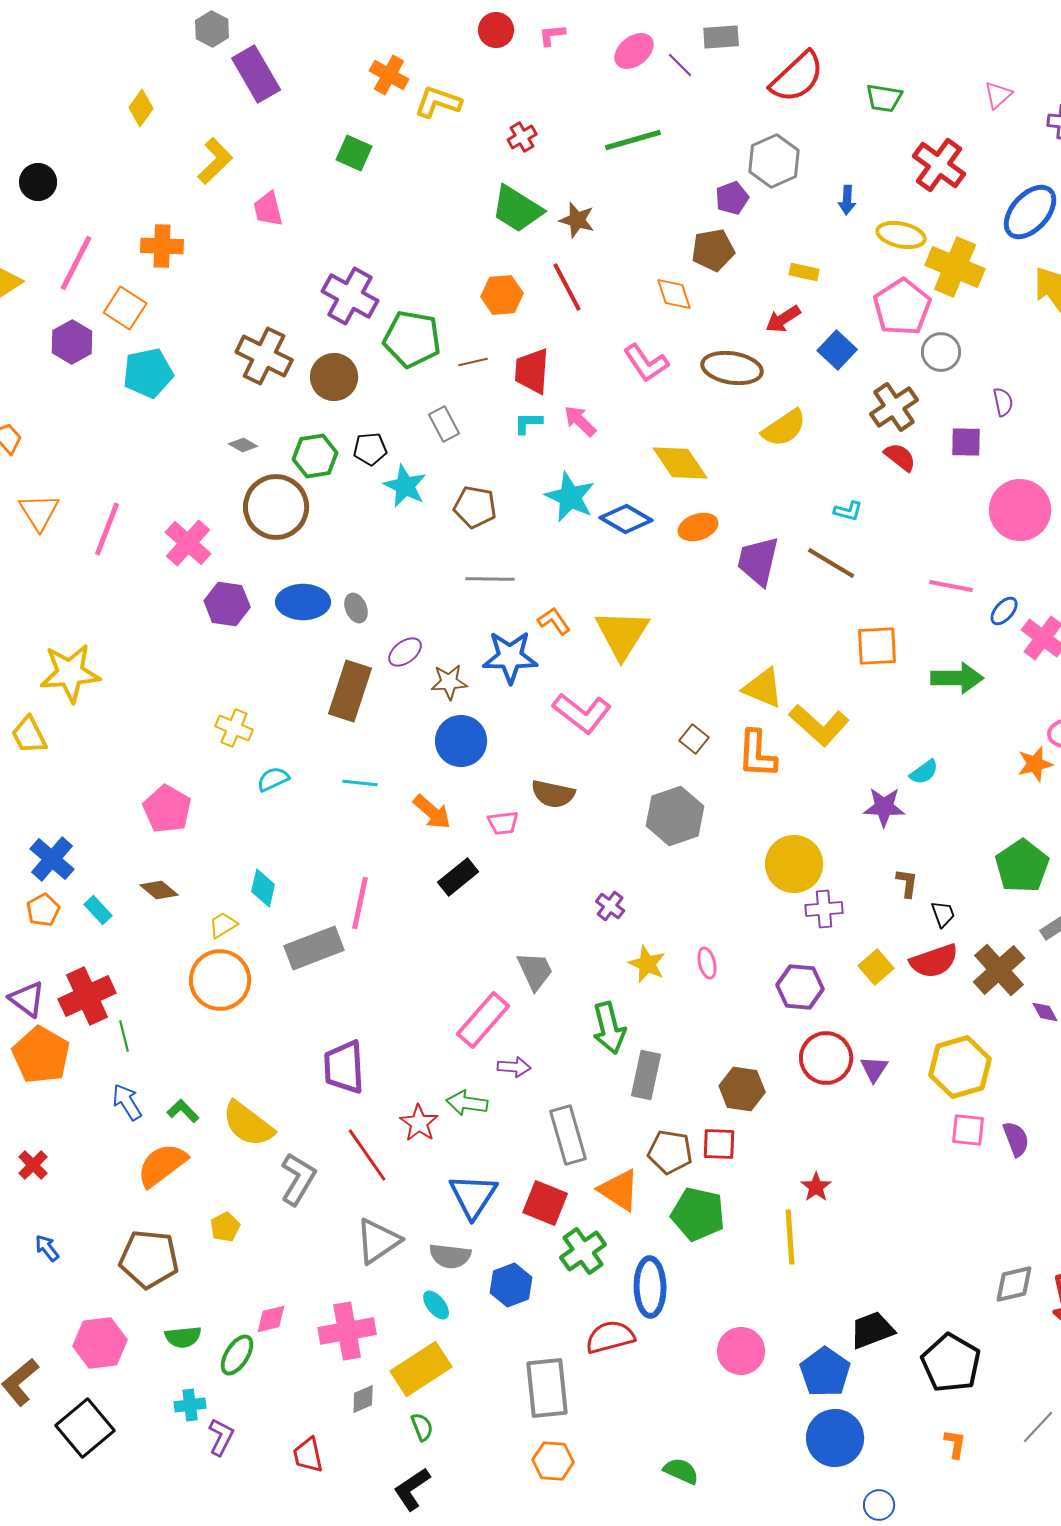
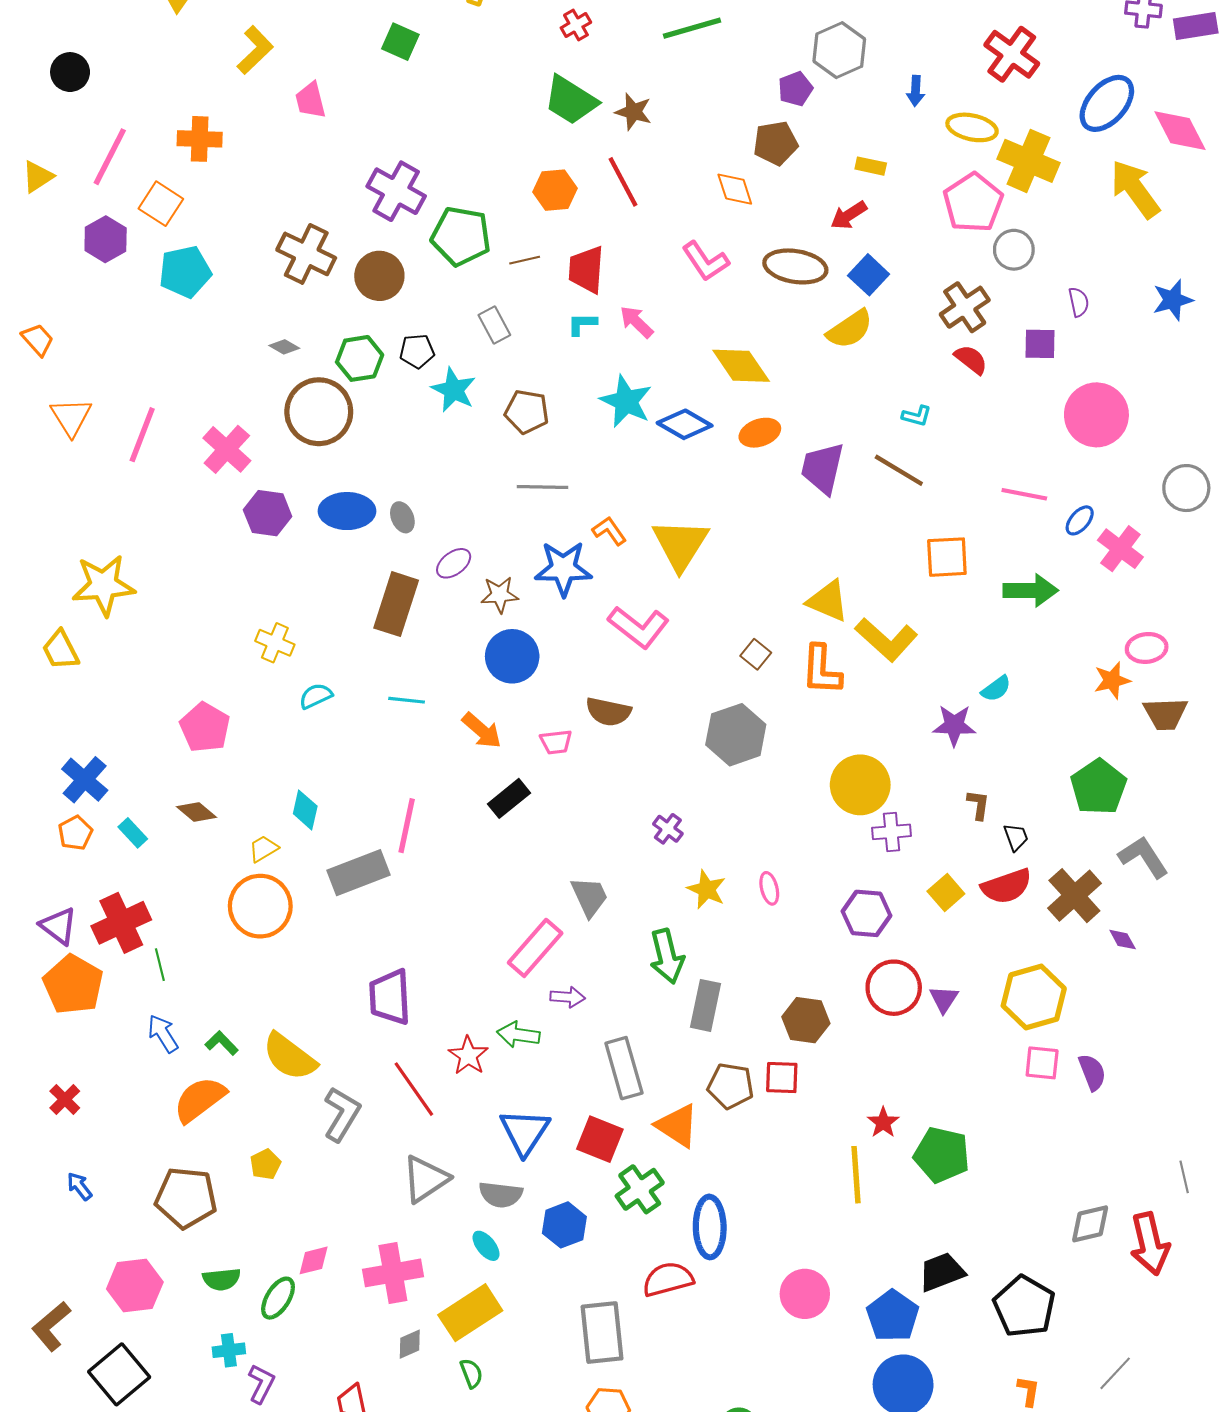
blue square: (837, 350) -> (869, 275), moved
green pentagon: (698, 1214) -> (942, 1155), moved

